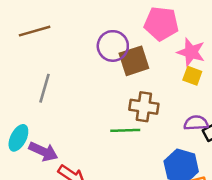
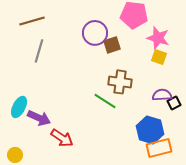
brown square: (134, 61) -> (112, 45), size x0.7
gray line: (45, 88) -> (39, 51), moved
green line: (125, 130) -> (105, 101), turned 35

